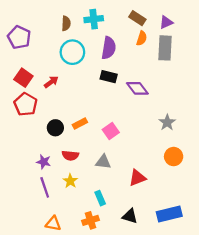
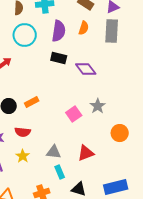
orange semicircle: (142, 38) -> (84, 28), moved
gray star: (167, 122) -> (98, 106), moved
pink square: (111, 131) -> (74, 114), moved
gray triangle: (103, 162) -> (54, 152), moved
cyan rectangle: (100, 198) -> (60, 172), moved

